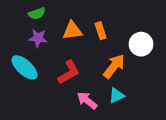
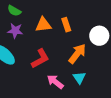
green semicircle: (37, 13) -> (14, 11), turned 48
cyan triangle: (116, 96) -> (79, 78), turned -40

